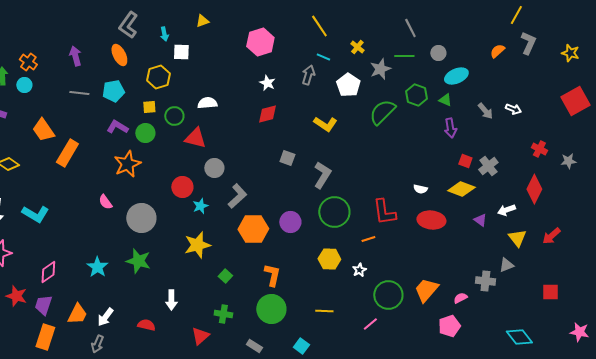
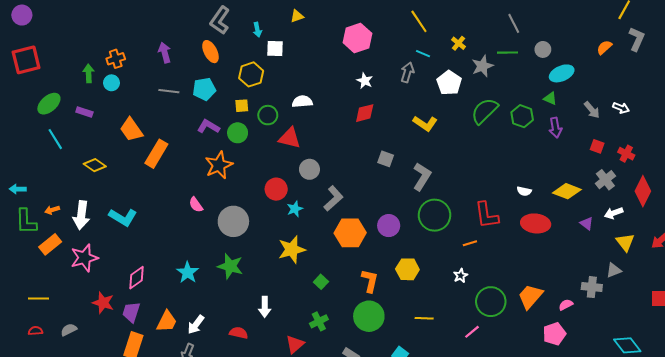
orange cross: (28, 62) -> (116, 59), turned 36
green hexagon: (416, 95) -> (522, 116), moved
red cross: (539, 149) -> (626, 154), moved
red square: (465, 161) -> (597, 146), moved
gray cross: (488, 166) -> (605, 180), moved
yellow hexagon: (329, 259) -> (407, 269), moved
green cross: (223, 314) -> (319, 321), turned -36

